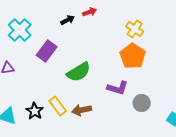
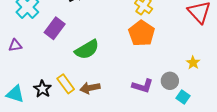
purple L-shape: (118, 88) -> (143, 86), moved
gray circle: (142, 103) -> (170, 81), moved

